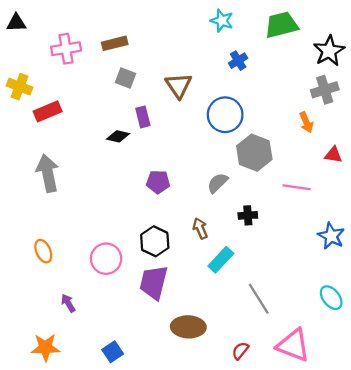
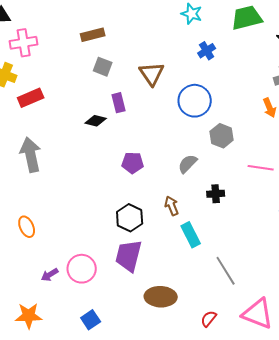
pink cross: (66, 49) -> (24, 43), moved
gray hexagon: (254, 153) -> (222, 136), size x0.7
pink circle: (106, 259) -> (82, 269), moved
cyan rectangle: (221, 260) -> (191, 235), turned -70
purple arrow: (68, 303) -> (50, 275), turned -90

